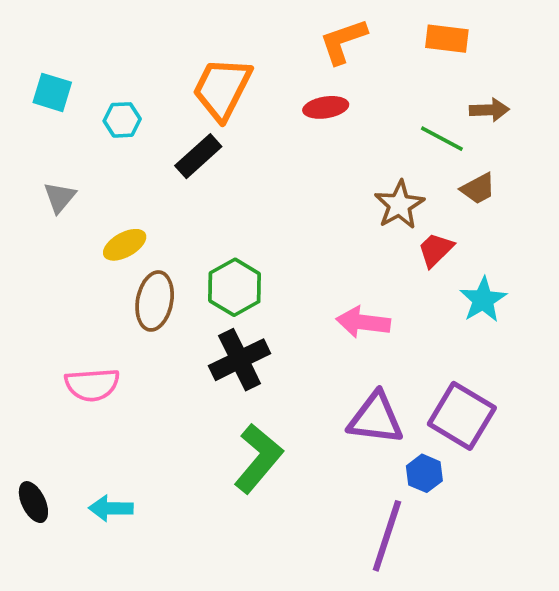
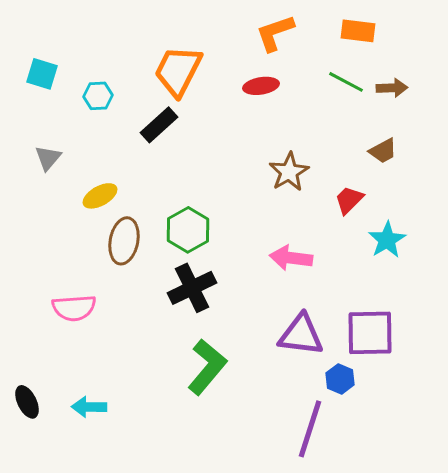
green line: (442, 139) -> (346, 82), moved
brown star: (399, 205) -> (289, 172), moved
purple square: (462, 416) -> (370, 333), turned -32

